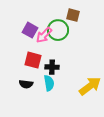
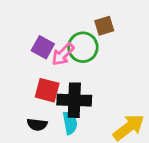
brown square: (73, 15) -> (104, 26), turned -32
black cross: (52, 67) -> (74, 100), size x1.6

